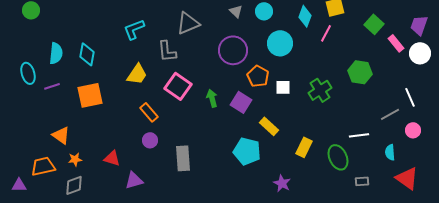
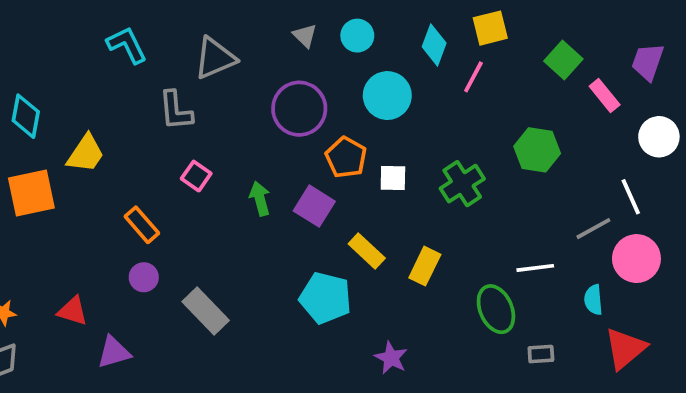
cyan L-shape: (134, 29) -> (127, 45), moved, turned 85
white circle: (420, 53) -> (659, 137), moved
yellow trapezoid: (137, 74) -> (86, 154), moved
pink square: (178, 86) -> (196, 176), size x0.6
pink circle: (413, 130) -> (636, 259), size x1.6
yellow rectangle: (304, 147) -> (425, 266), moved
gray rectangle: (183, 158) -> (206, 311), turned -40
red triangle: (407, 178) -> (625, 348), turned 45

